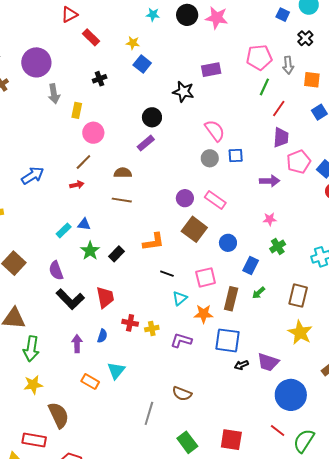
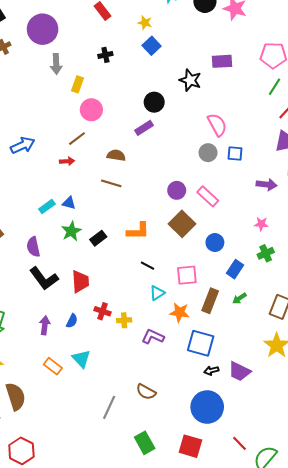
cyan triangle: (116, 371) -> (81, 359), turned -30
blue circle: (291, 395) -> (207, 407), moved

